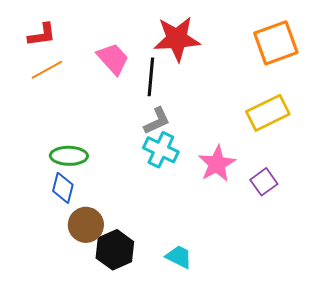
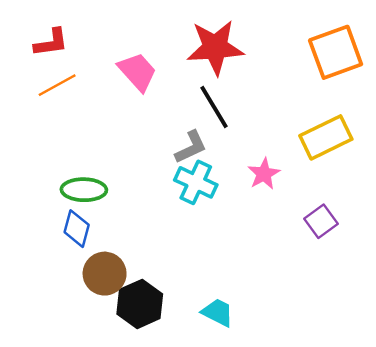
black line: (151, 77) -> (214, 107), moved, turned -36
pink star: (217, 164) -> (264, 174), moved, size x0.7

